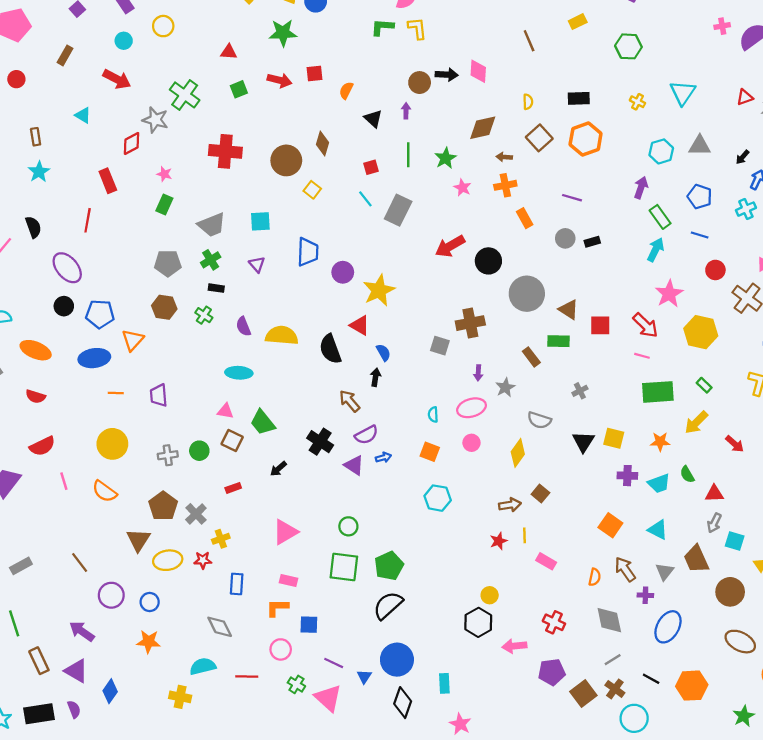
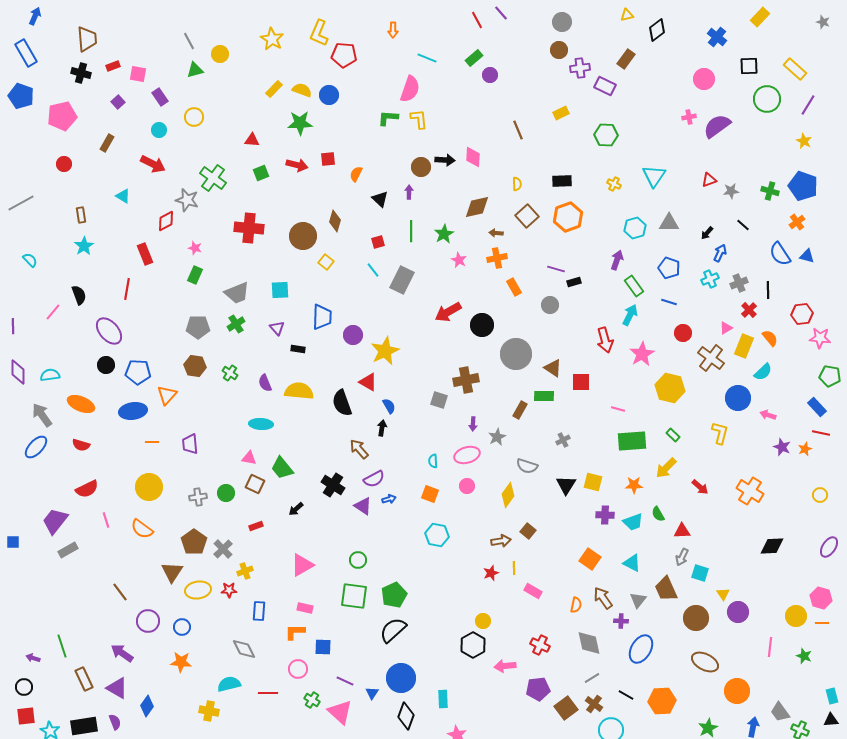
black rectangle: (592, 242) -> (574, 282), moved
black rectangle: (216, 288) -> (298, 349), moved
red arrow: (645, 325) -> (605, 340), moved, turned 30
brown rectangle: (531, 357) -> (520, 410), turned 66
gray rectangle: (21, 566) -> (68, 550), moved

